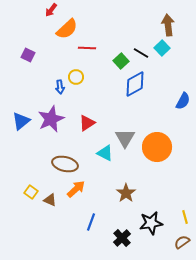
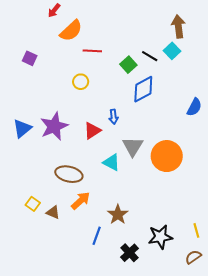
blue arrow: (60, 87) -> (114, 117), moved
brown star: (126, 193) -> (118, 214), moved

